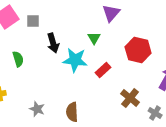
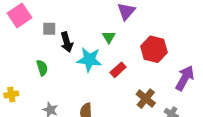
gray square: (33, 21) -> (49, 29), moved
green semicircle: (18, 59) -> (42, 68), moved

